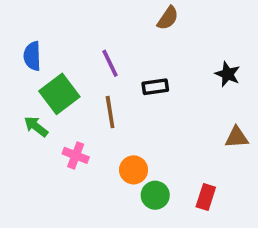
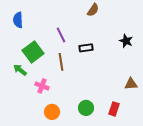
blue semicircle: (32, 56) -> (18, 20), moved
brown triangle: (237, 137) -> (131, 84), moved
orange circle: (134, 170) -> (52, 112), moved

